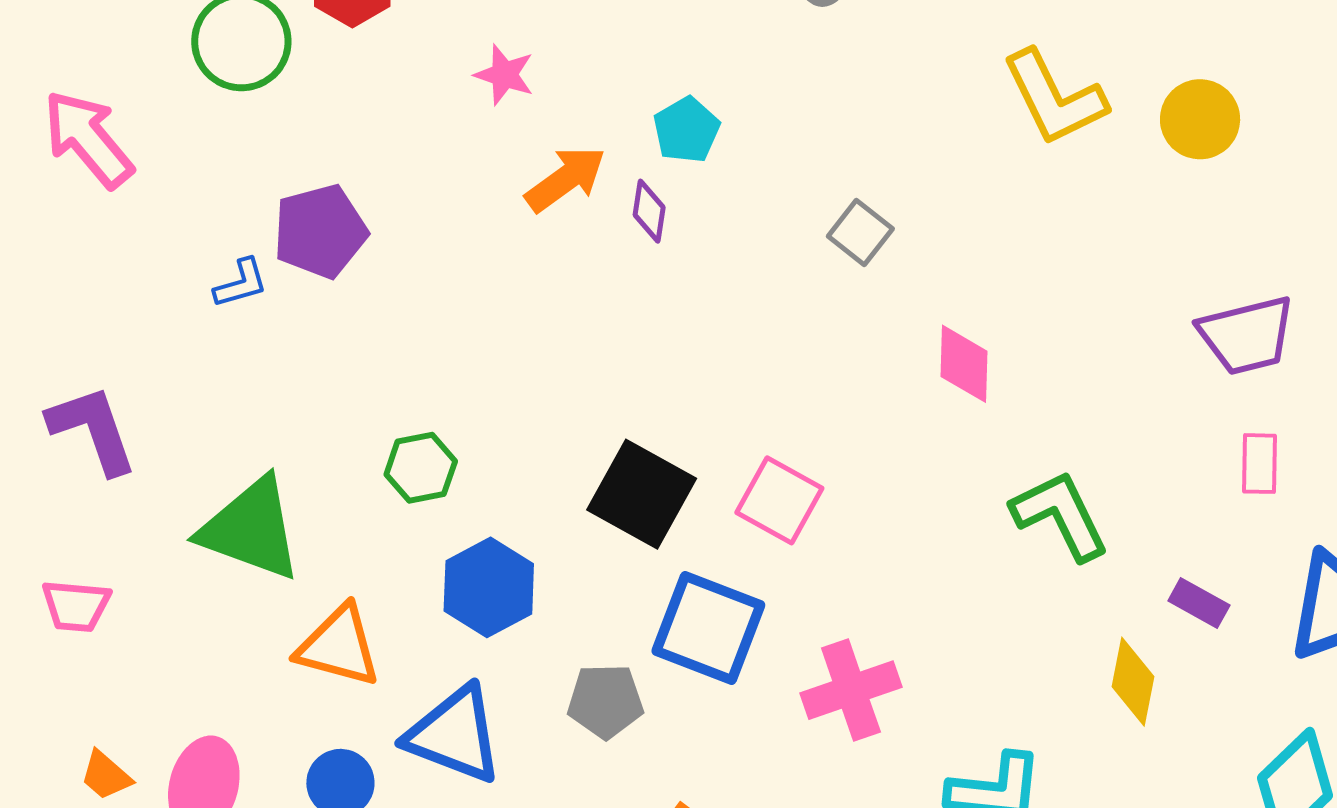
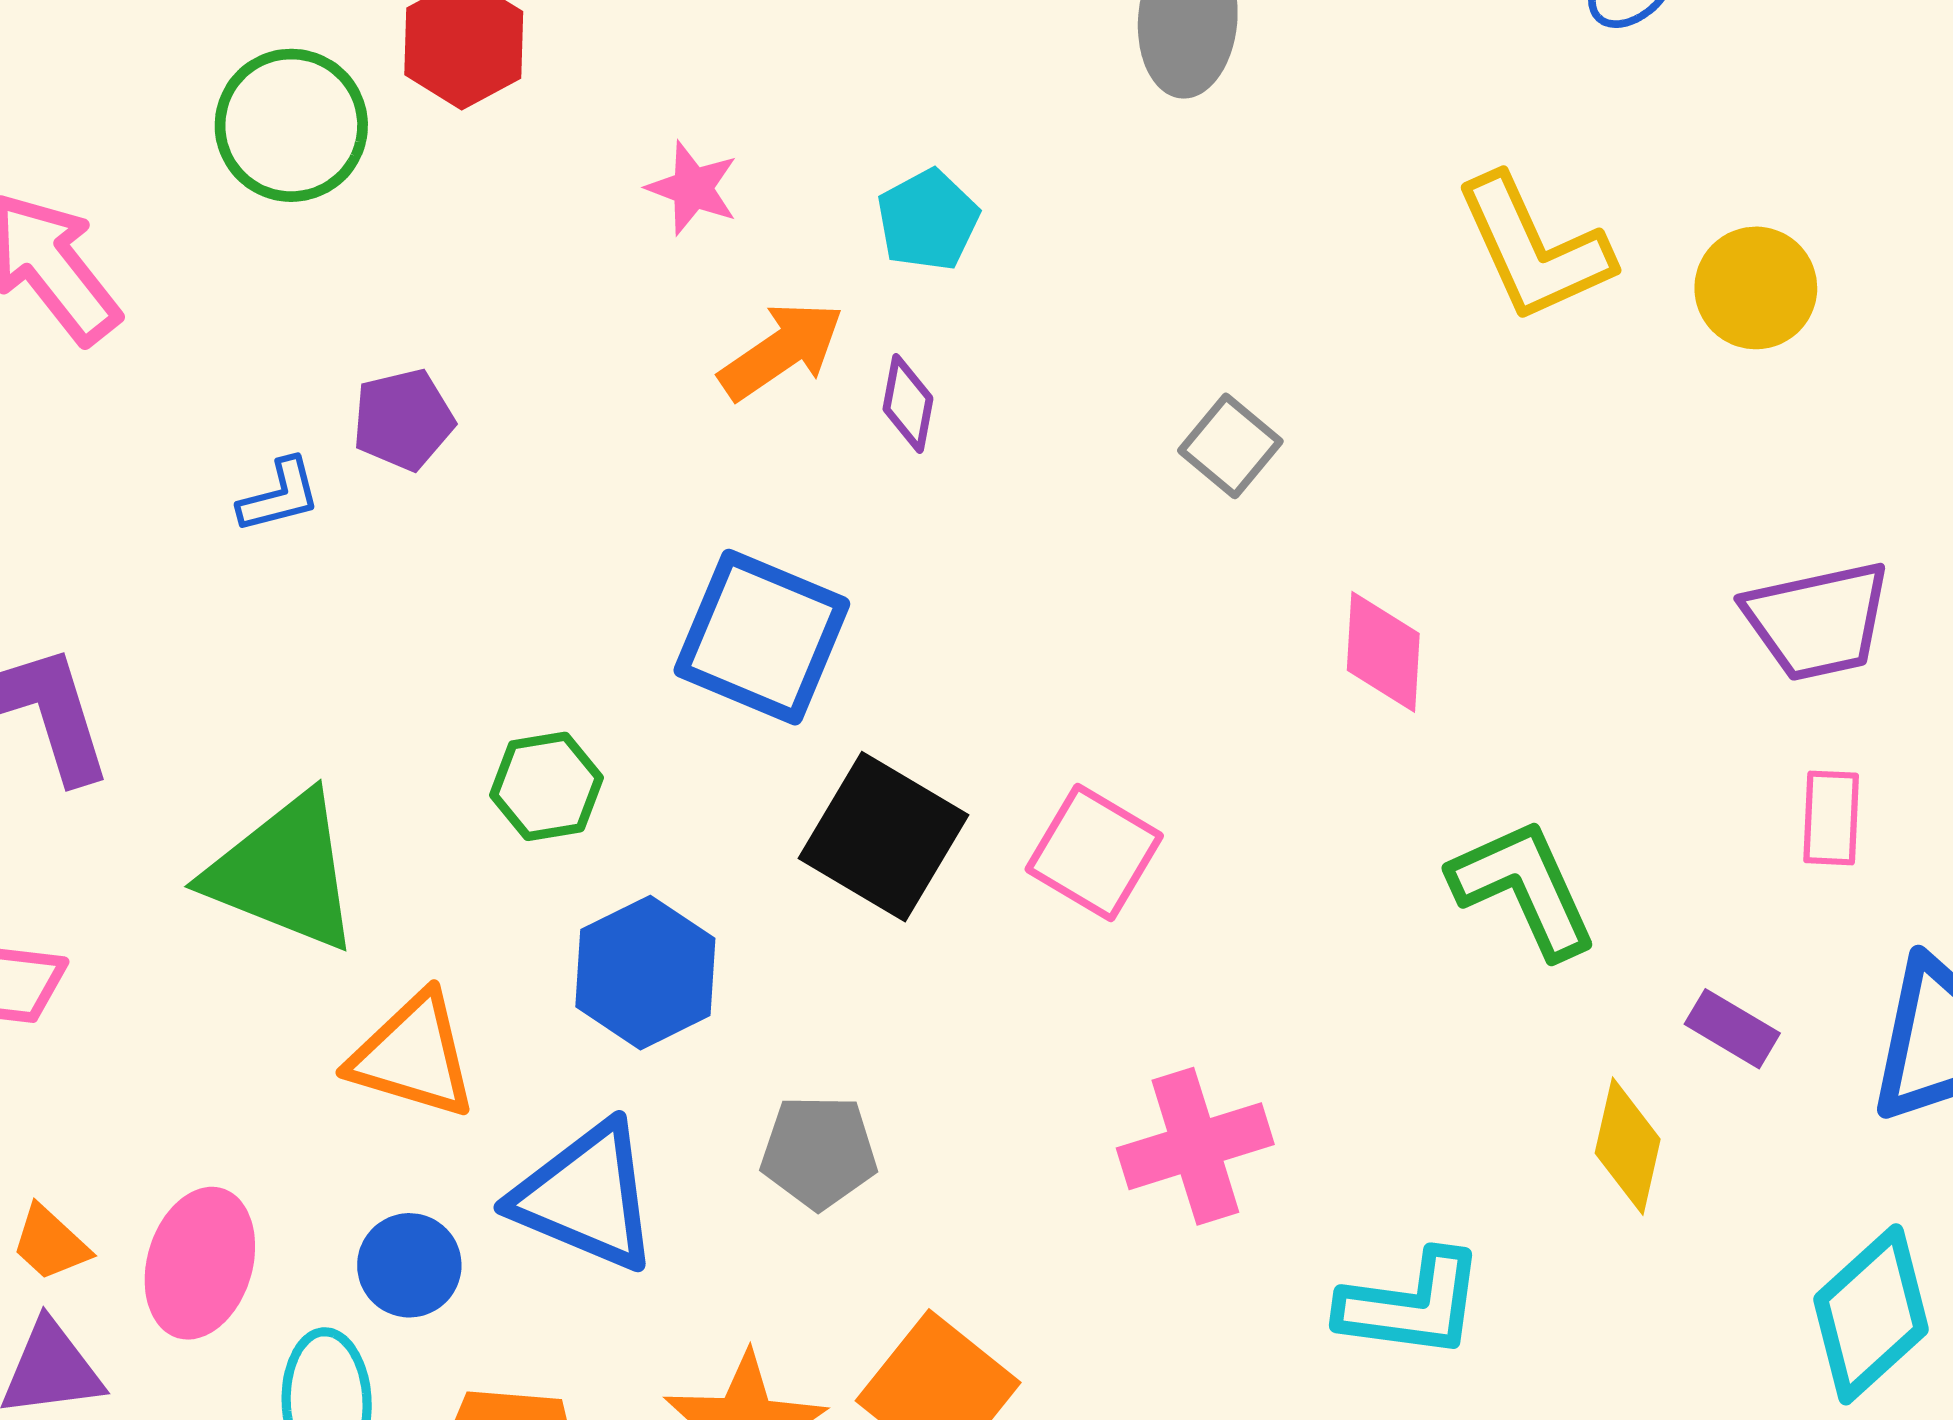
cyan pentagon: (686, 130) -> (928, 220), moved
purple pentagon: (320, 231) -> (403, 420), size x0.7
blue square: (708, 628) -> (762, 637), moved

